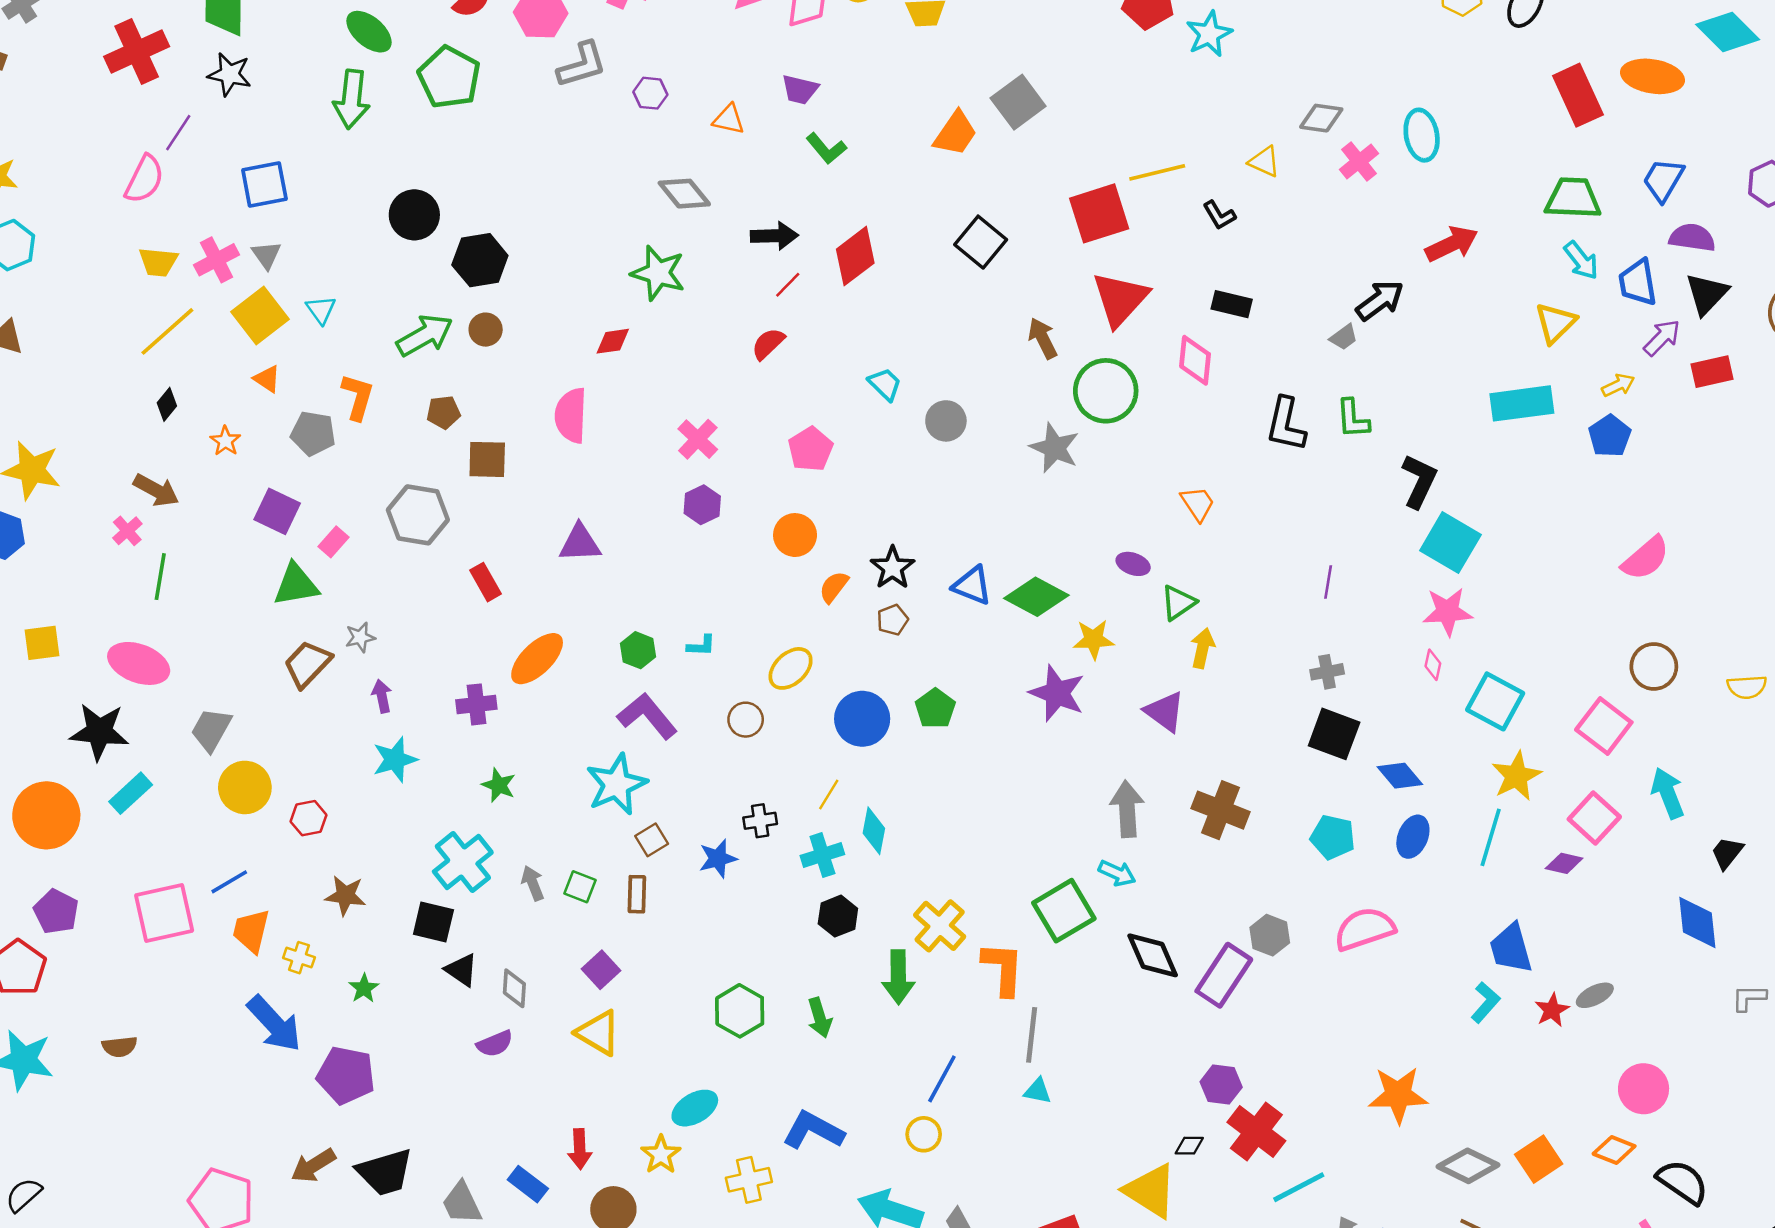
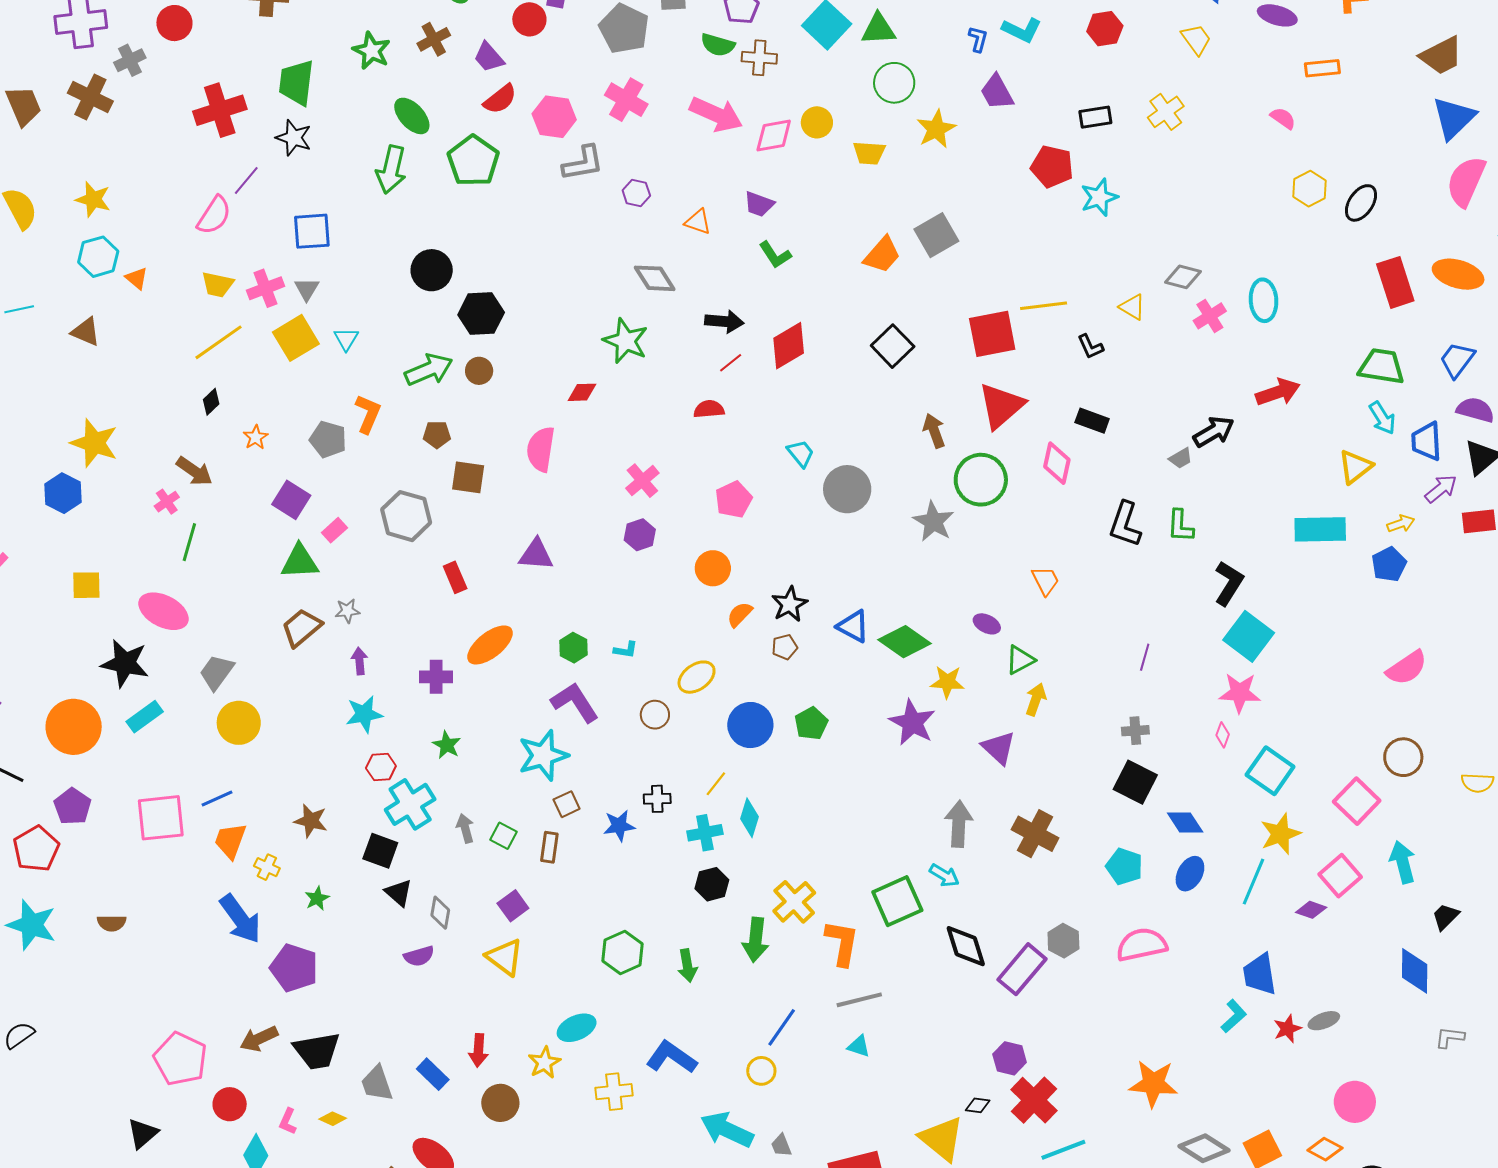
red semicircle: (768, 344) -> (709, 409), turned 32
orange triangle: (267, 379) -> (137, 278), moved
gray circle: (946, 421) -> (847, 489), size x1.4
red hexagon: (308, 818) -> (381, 767), moved
gray line: (1032, 1035) -> (859, 1000), turned 63

